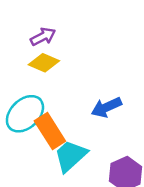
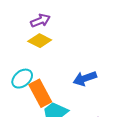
cyan ellipse: (25, 114) -> (22, 79), size x0.7

